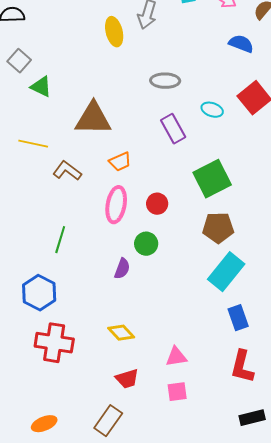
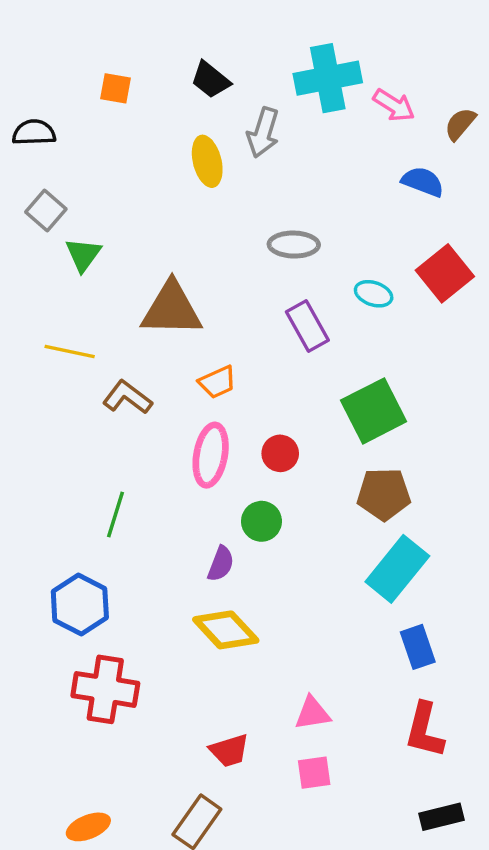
green triangle: (41, 87) -> (83, 255), turned 40
yellow diamond: (121, 333) -> (226, 630), moved, size x1.4

